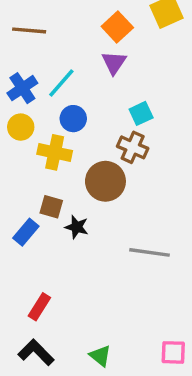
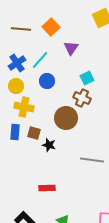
orange square: (117, 27) -> (51, 27), moved
yellow cross: (55, 152) -> (24, 107), moved
blue rectangle: (26, 232) -> (15, 132), moved, turned -35
red rectangle: (39, 307) -> (47, 188), moved, turned 56

